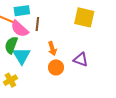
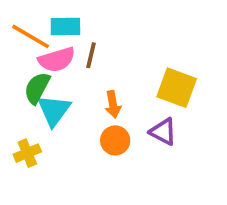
yellow square: (84, 17) -> (177, 88), moved
pink semicircle: (20, 29) -> (57, 60), turned -66

